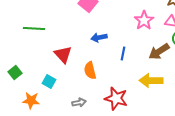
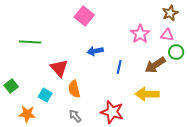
orange semicircle: (90, 70) -> (74, 89), moved
gray arrow: (79, 102) -> (75, 116), turned -120

